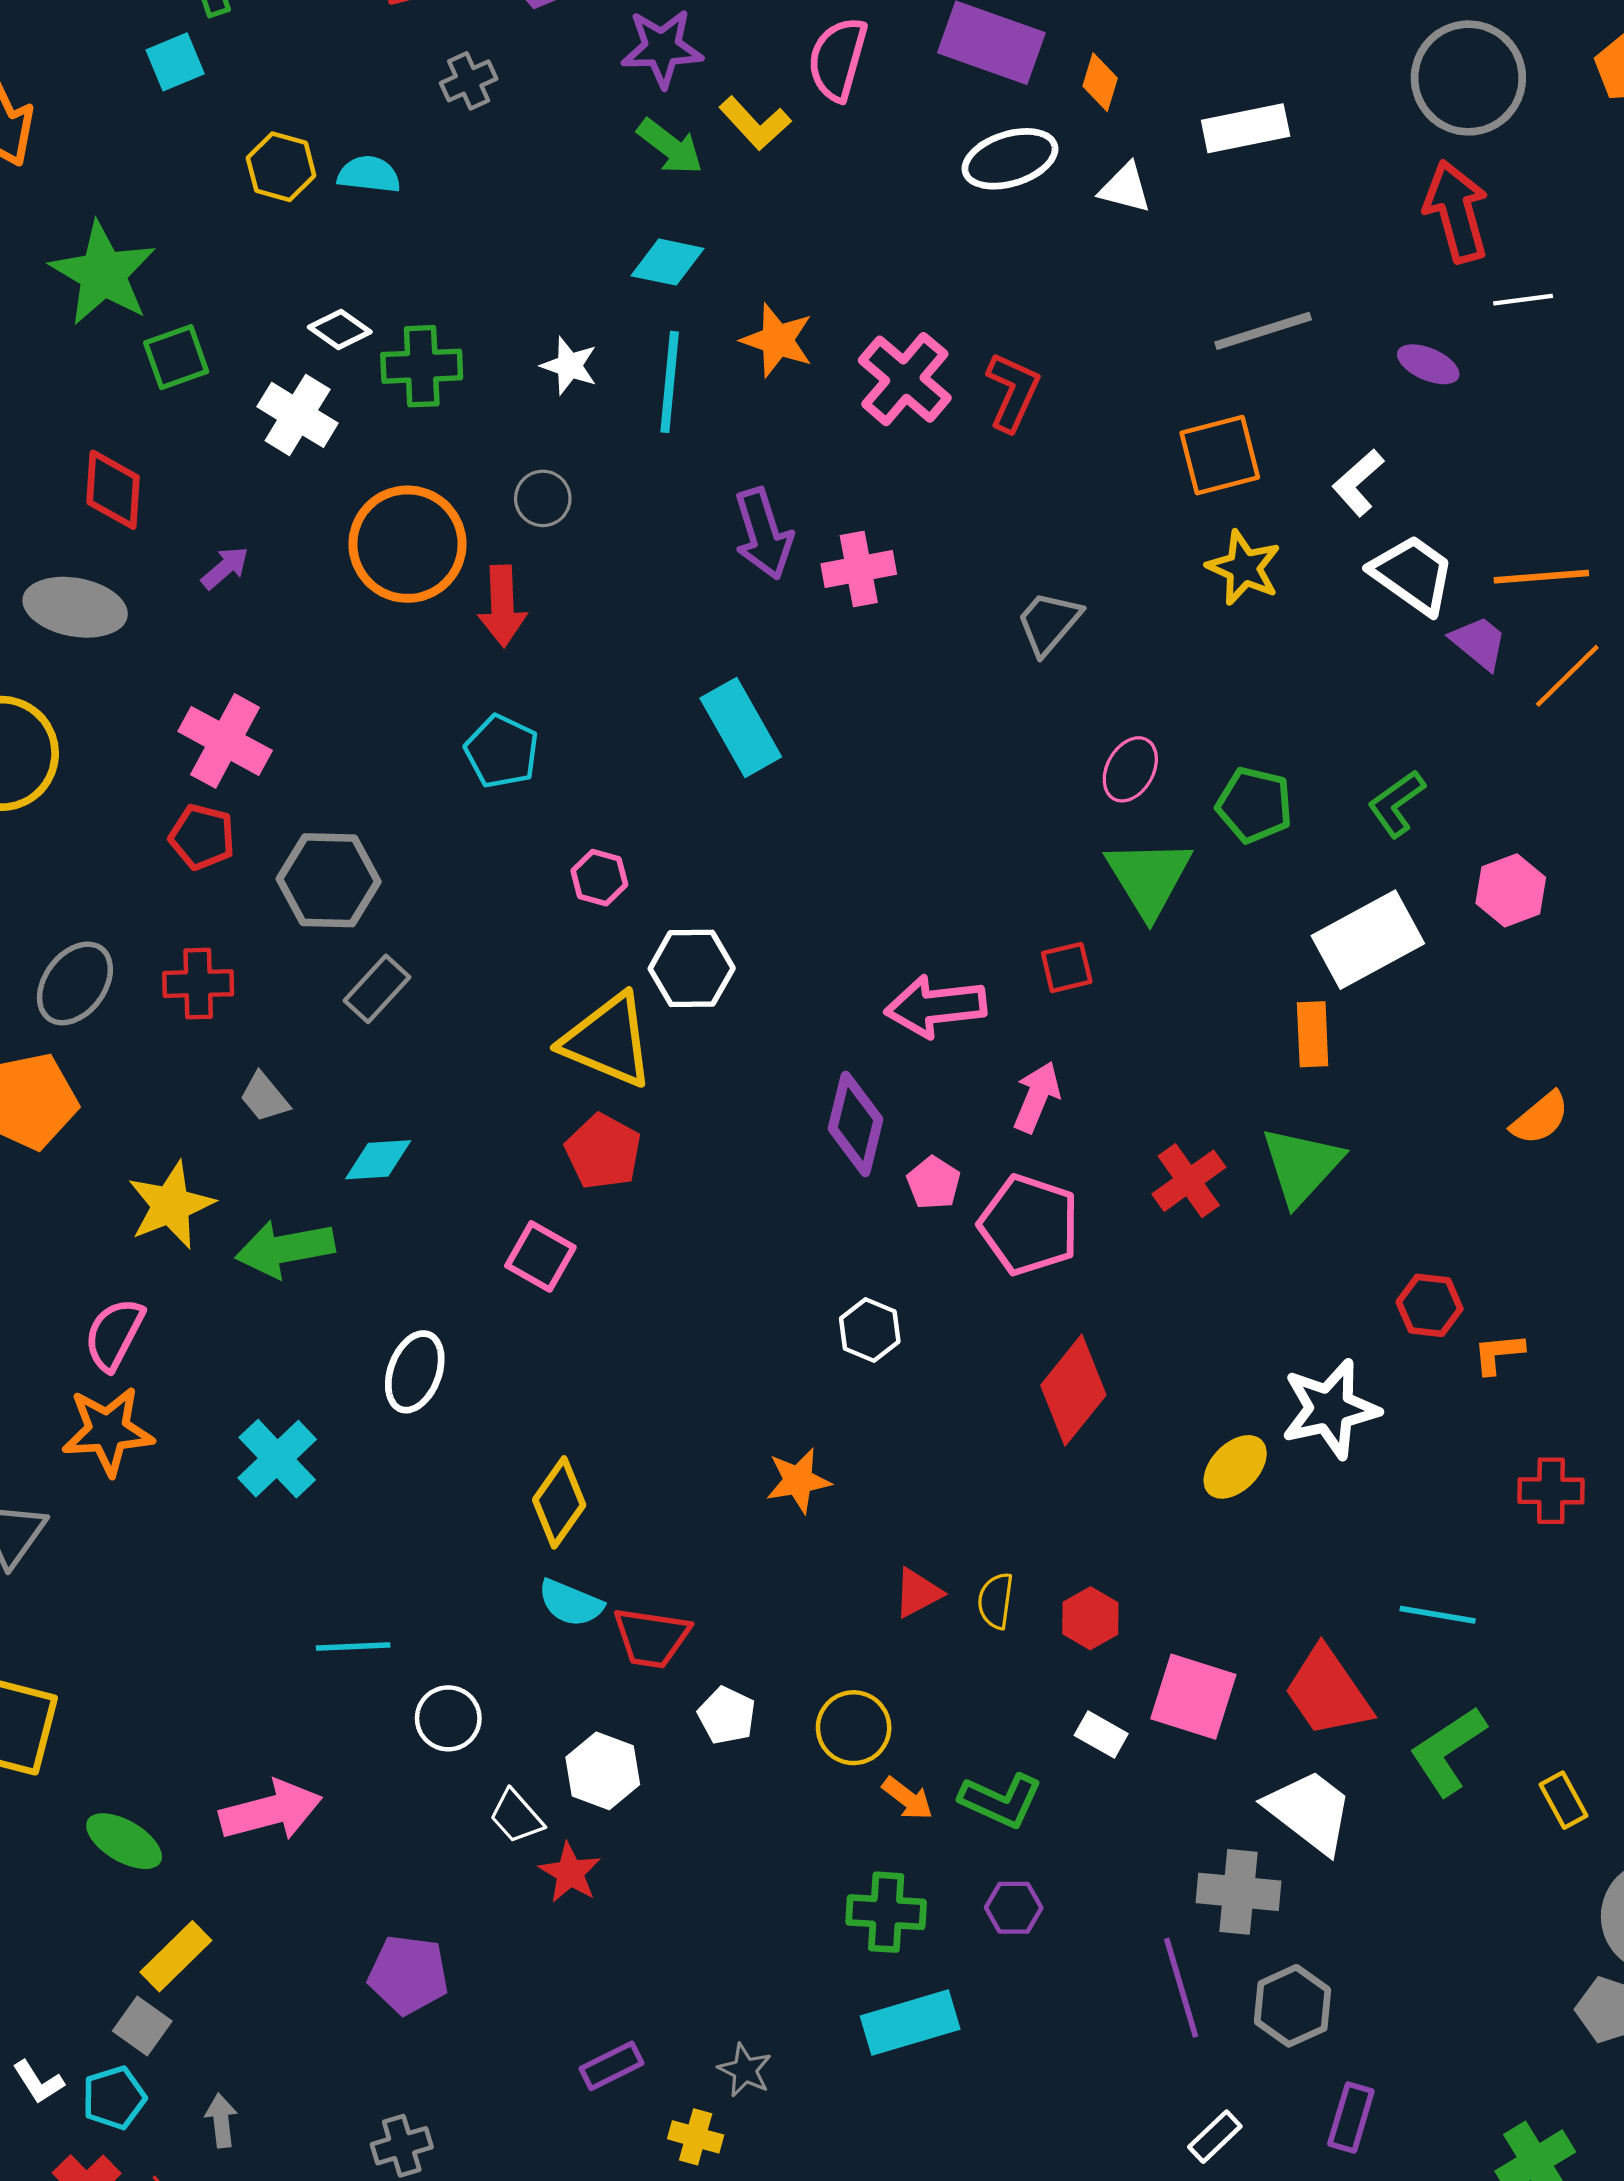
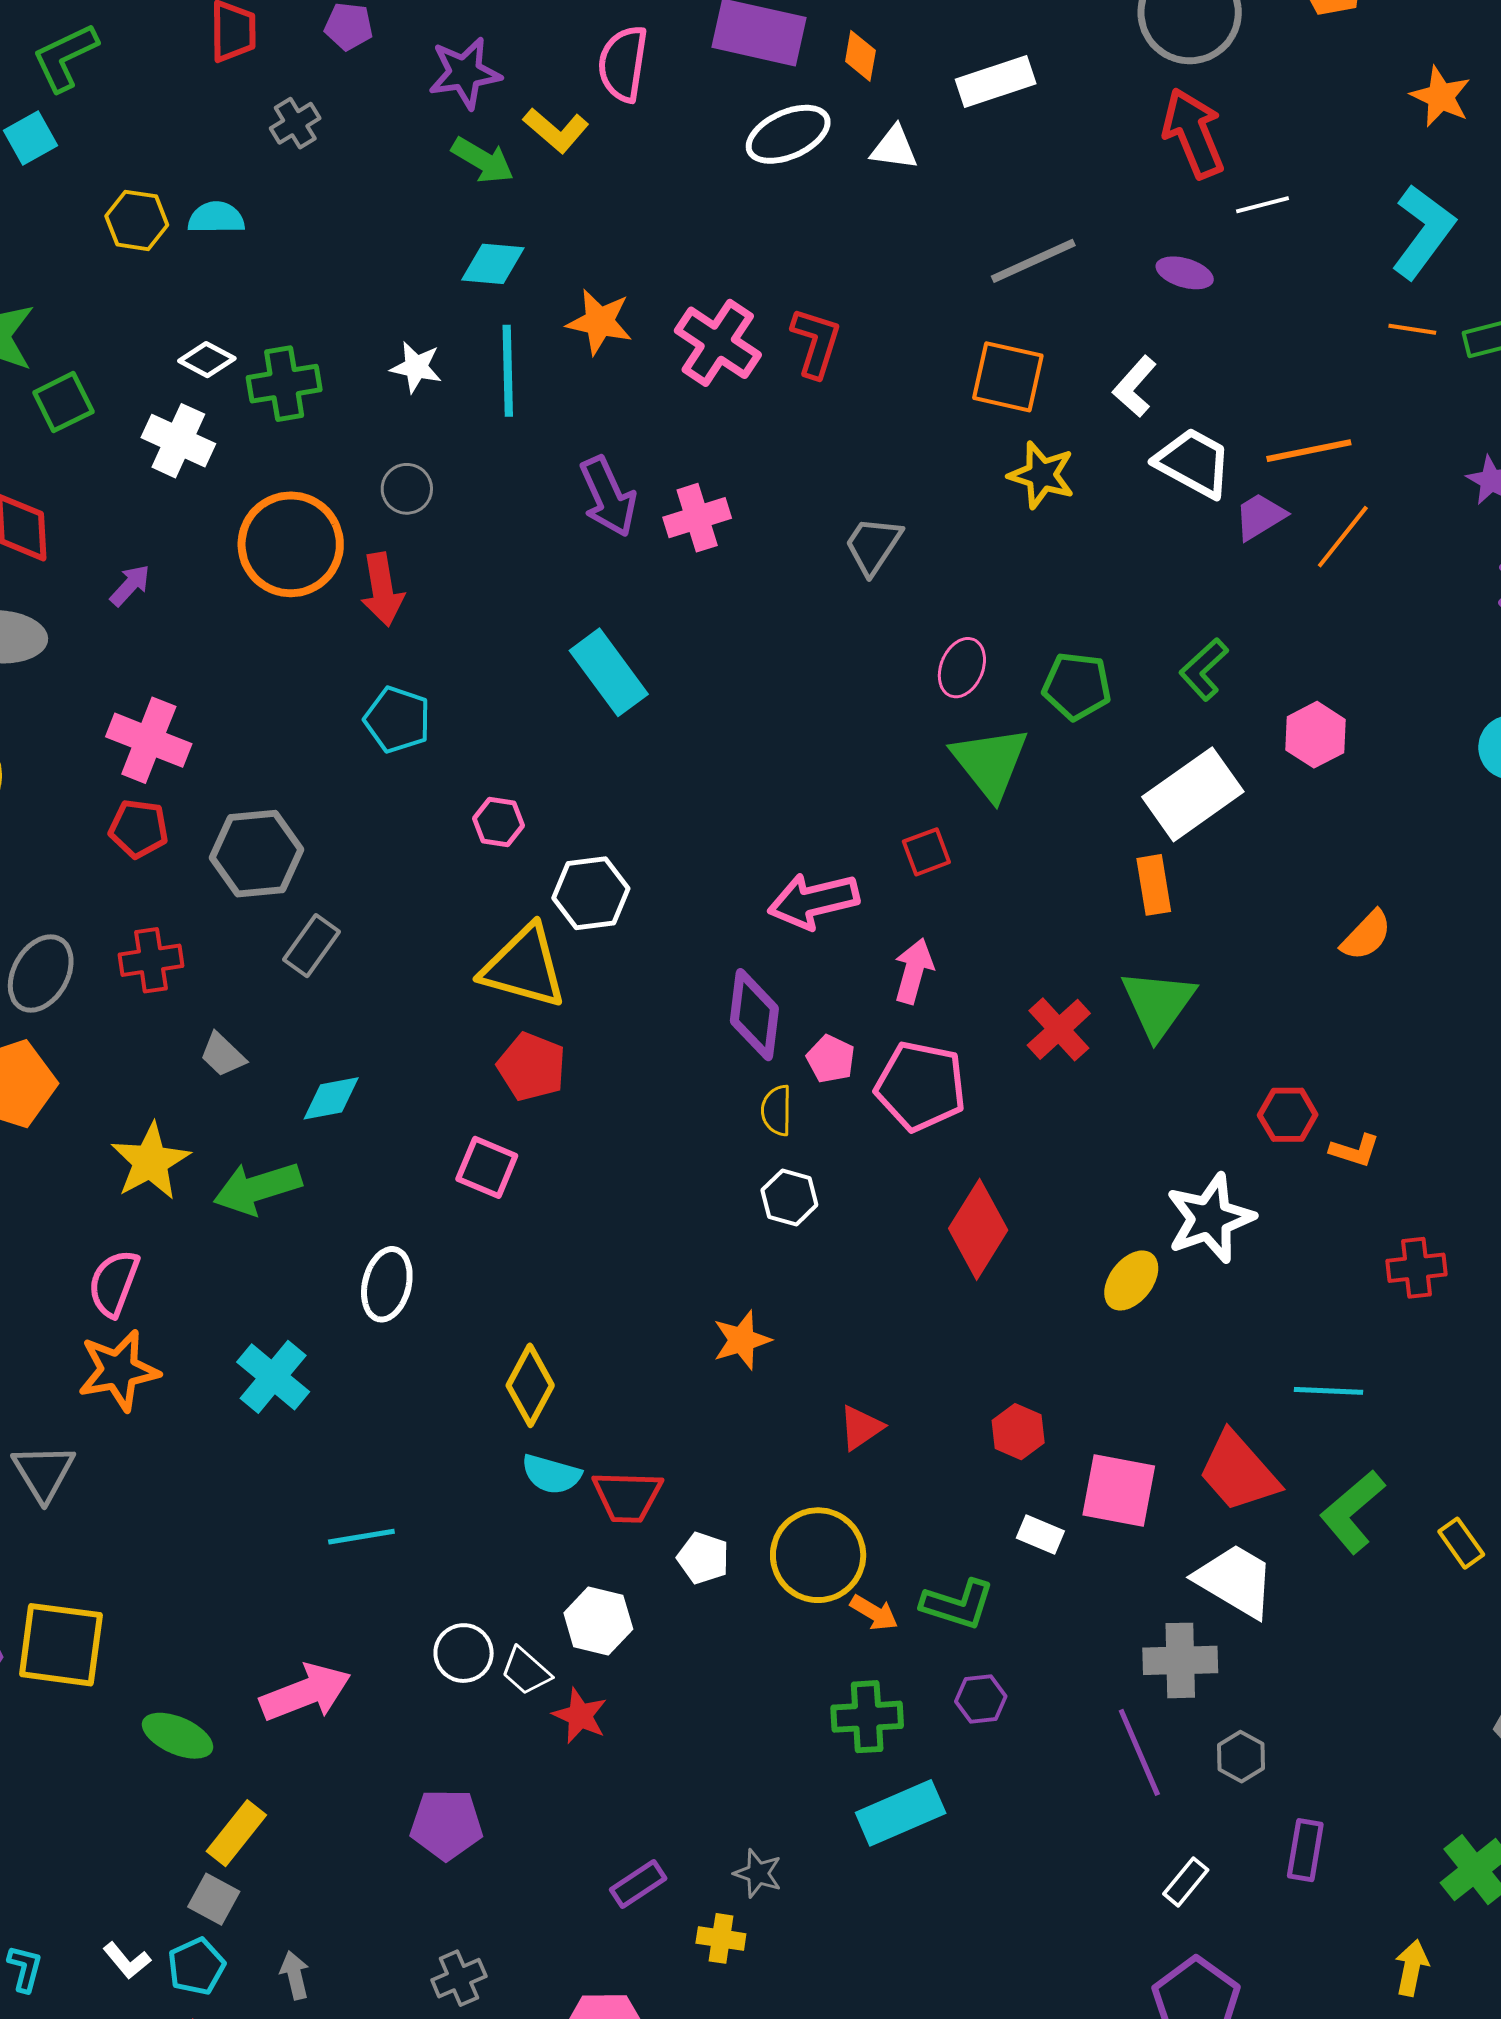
orange square: (1220, 455) -> (1008, 377), turned 34
purple trapezoid: (1479, 643) -> (1260, 516), turned -64
orange L-shape: (1499, 1353) -> (1355, 1150), turned -150
yellow semicircle: (996, 1601) -> (777, 1110), moved
white circle: (448, 1718) -> (464, 1653), moved
yellow circle: (854, 1728) -> (818, 1555), size x1.4
gray hexagon: (1293, 2006) -> (1241, 1757), size x0.7

